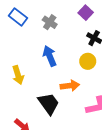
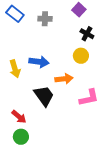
gray cross: (50, 22) -> (45, 19), turned -32
blue arrow: (50, 56) -> (39, 62), moved, turned 120

